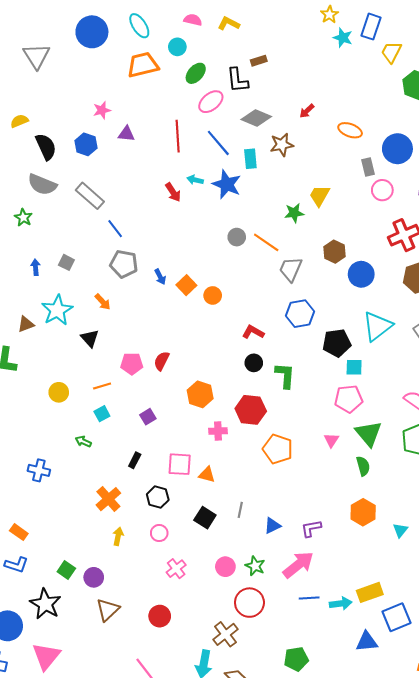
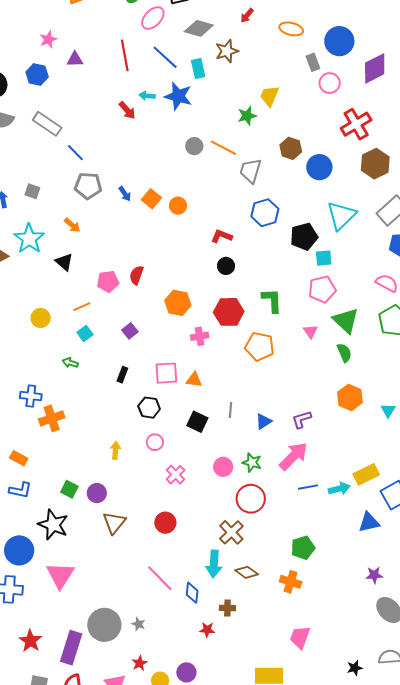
green L-shape: (285, 376) -> (272, 300), moved
orange cross: (108, 499) -> (52, 418), moved, turned 30

